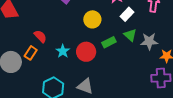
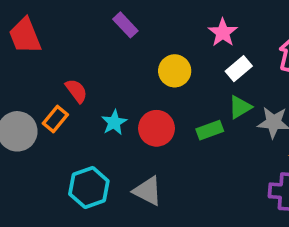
green triangle: (130, 35) -> (240, 107), turned 40
green rectangle: (109, 42) -> (210, 130), moved

